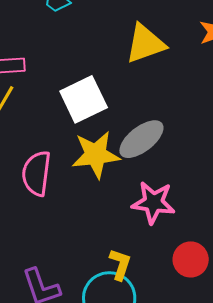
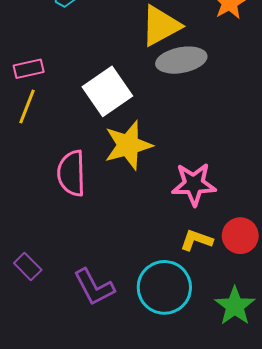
gray ellipse: (141, 139) -> (181, 60), moved, turned 36
yellow L-shape: (120, 264) -> (196, 240), moved, turned -80

